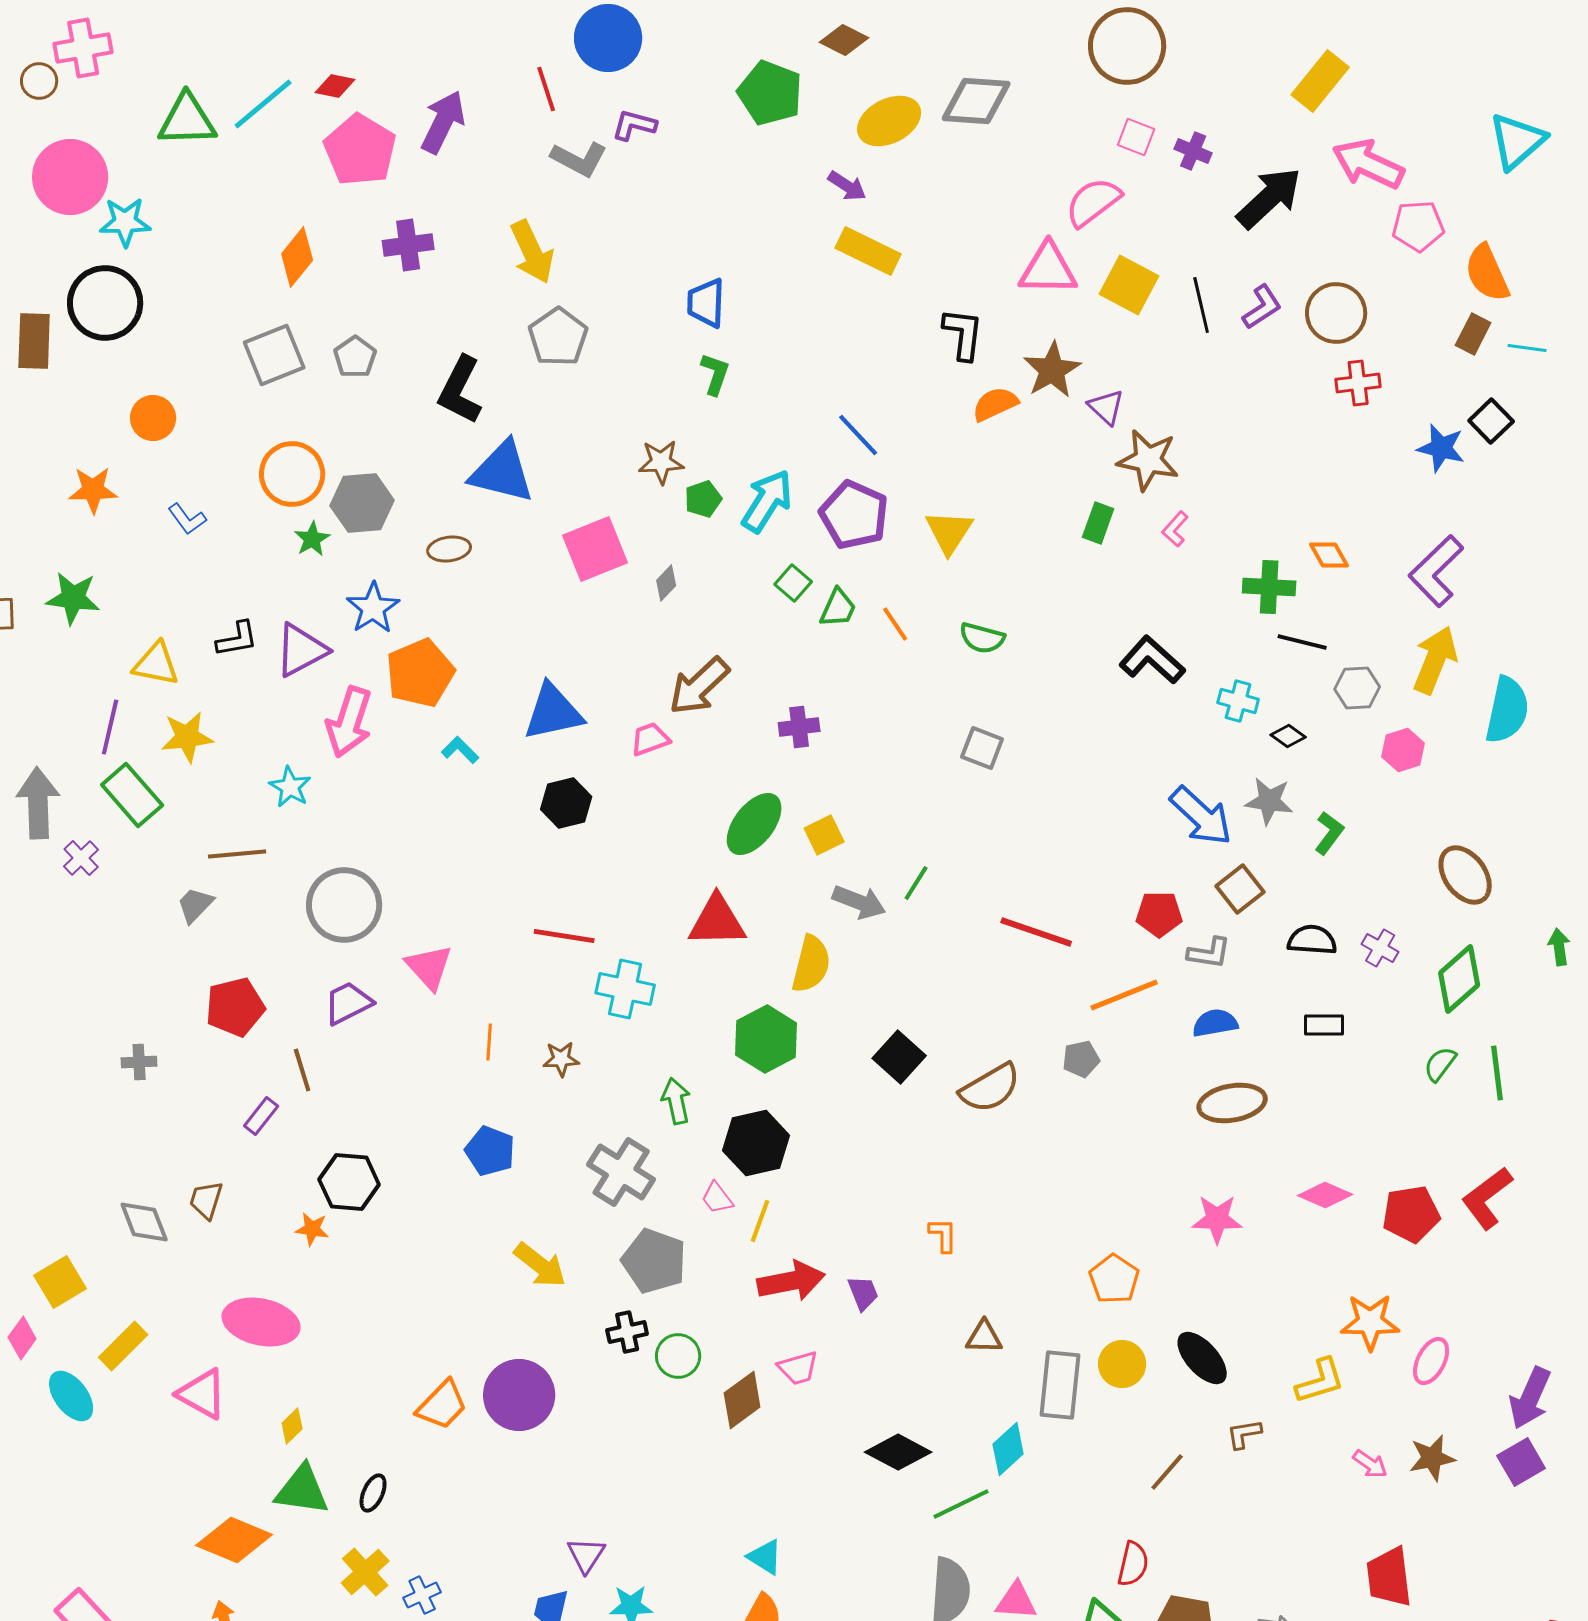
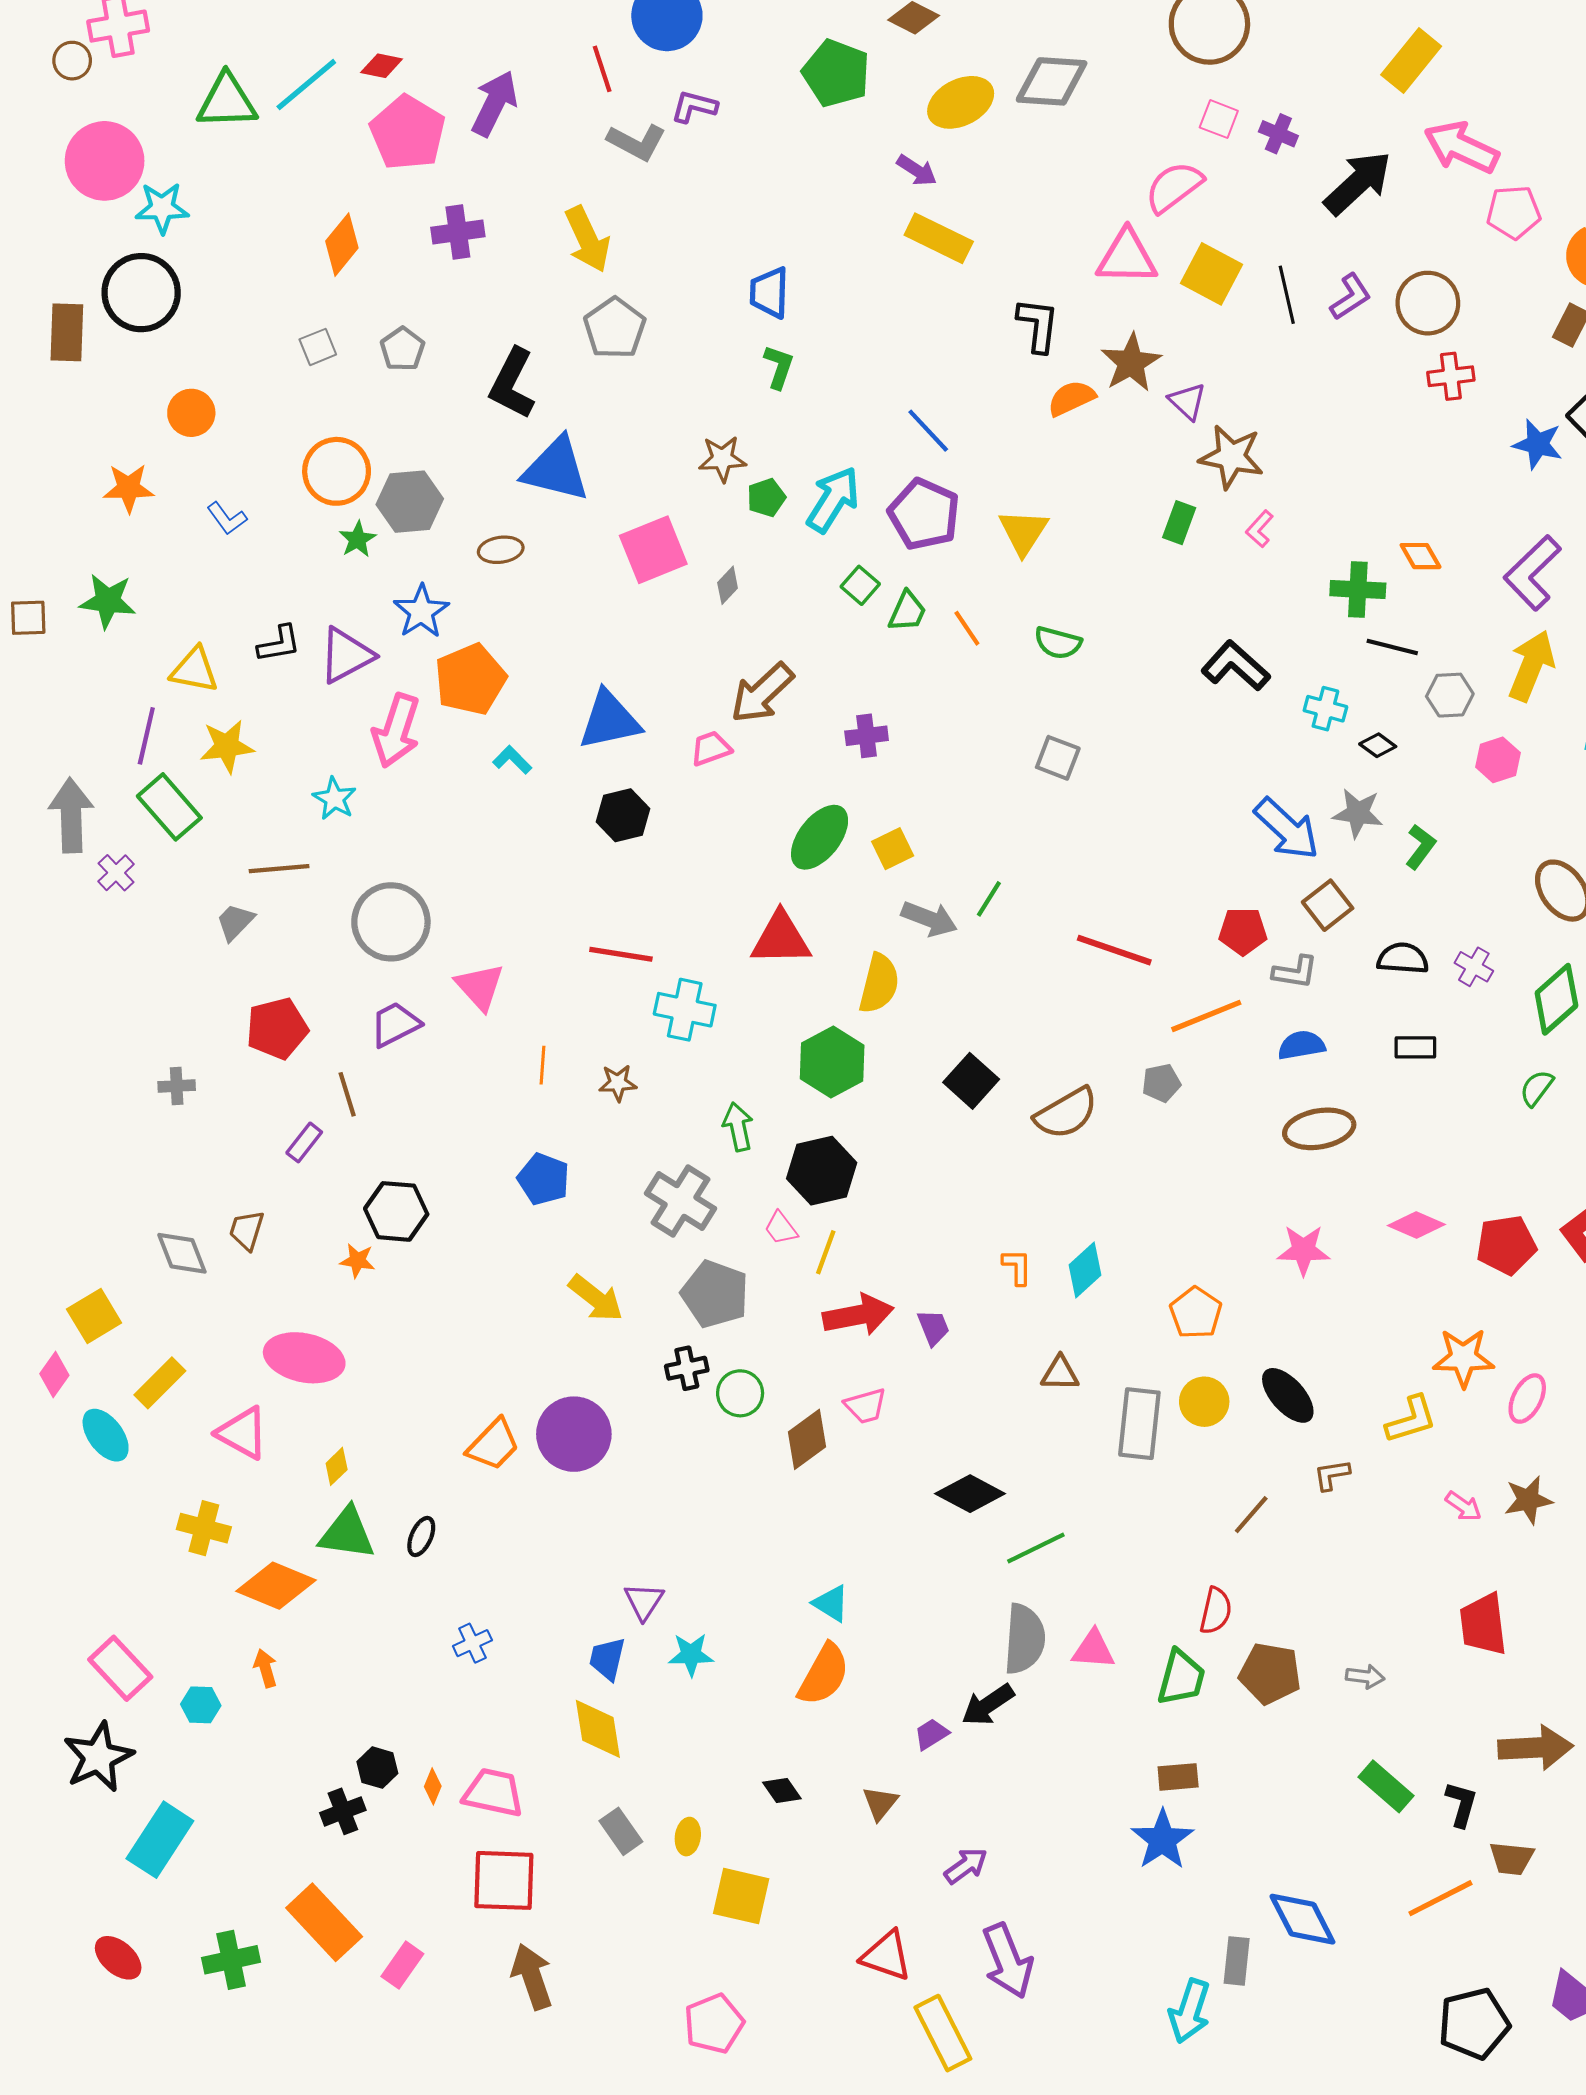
gray square: (274, 355) -> (318, 347), size x0.6
cyan diamond: (1008, 1449) -> (1085, 1270), moved
yellow cross: (365, 1572) -> (204, 1528), moved, turned -33

